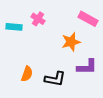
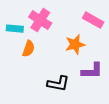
pink cross: (38, 19) -> (40, 20), size x1.5
orange semicircle: (27, 74) -> (29, 49), moved

